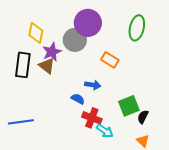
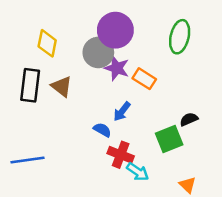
purple star: (52, 52) -> (117, 68), moved, turned -30
blue arrow: (93, 85) -> (122, 111), turned 119
black semicircle: (143, 117) -> (189, 119), moved, turned 40

